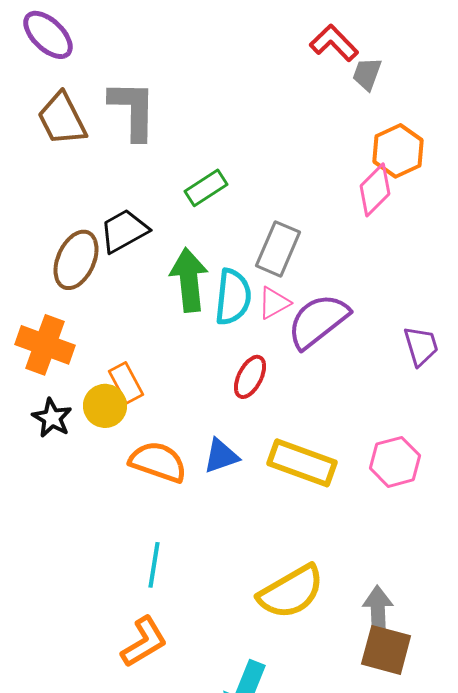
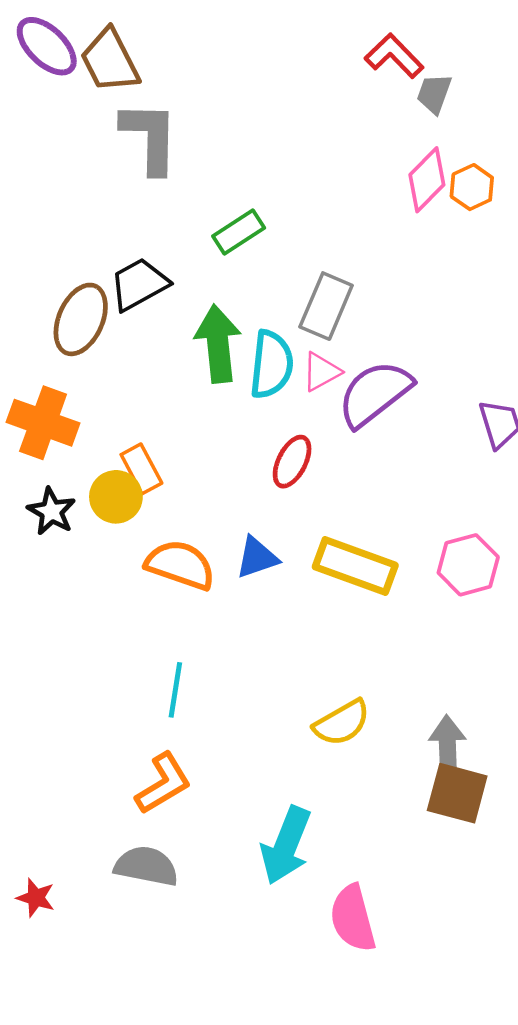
brown trapezoid: (62, 119) -> (110, 61), moved
orange hexagon: (398, 151) -> (472, 187), size x0.7
pink diamond: (375, 190) -> (427, 180), moved
yellow semicircle: (291, 592) -> (342, 723), size x0.7

